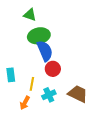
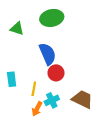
green triangle: (30, 15) -> (17, 29), moved
green ellipse: (39, 36) -> (52, 18), moved
orange arrow: (25, 103) -> (37, 109), moved

